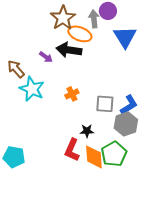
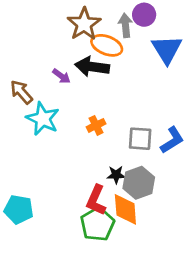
gray hexagon: (126, 124) -> (139, 183), moved
green pentagon: (114, 154) -> (97, 224), moved

